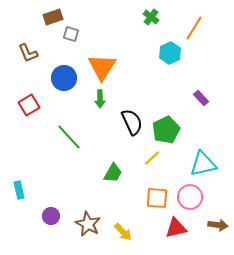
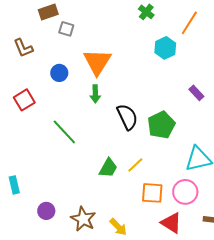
blue circle: (64, 78) -> (59, 73), size x0.7
yellow line: (152, 158) -> (135, 165), moved
red triangle: (176, 228) -> (171, 223), turned 45

